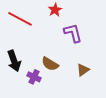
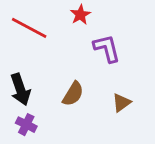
brown semicircle: (50, 64) -> (73, 94), turned -90
purple cross: (34, 77) -> (26, 125), moved

